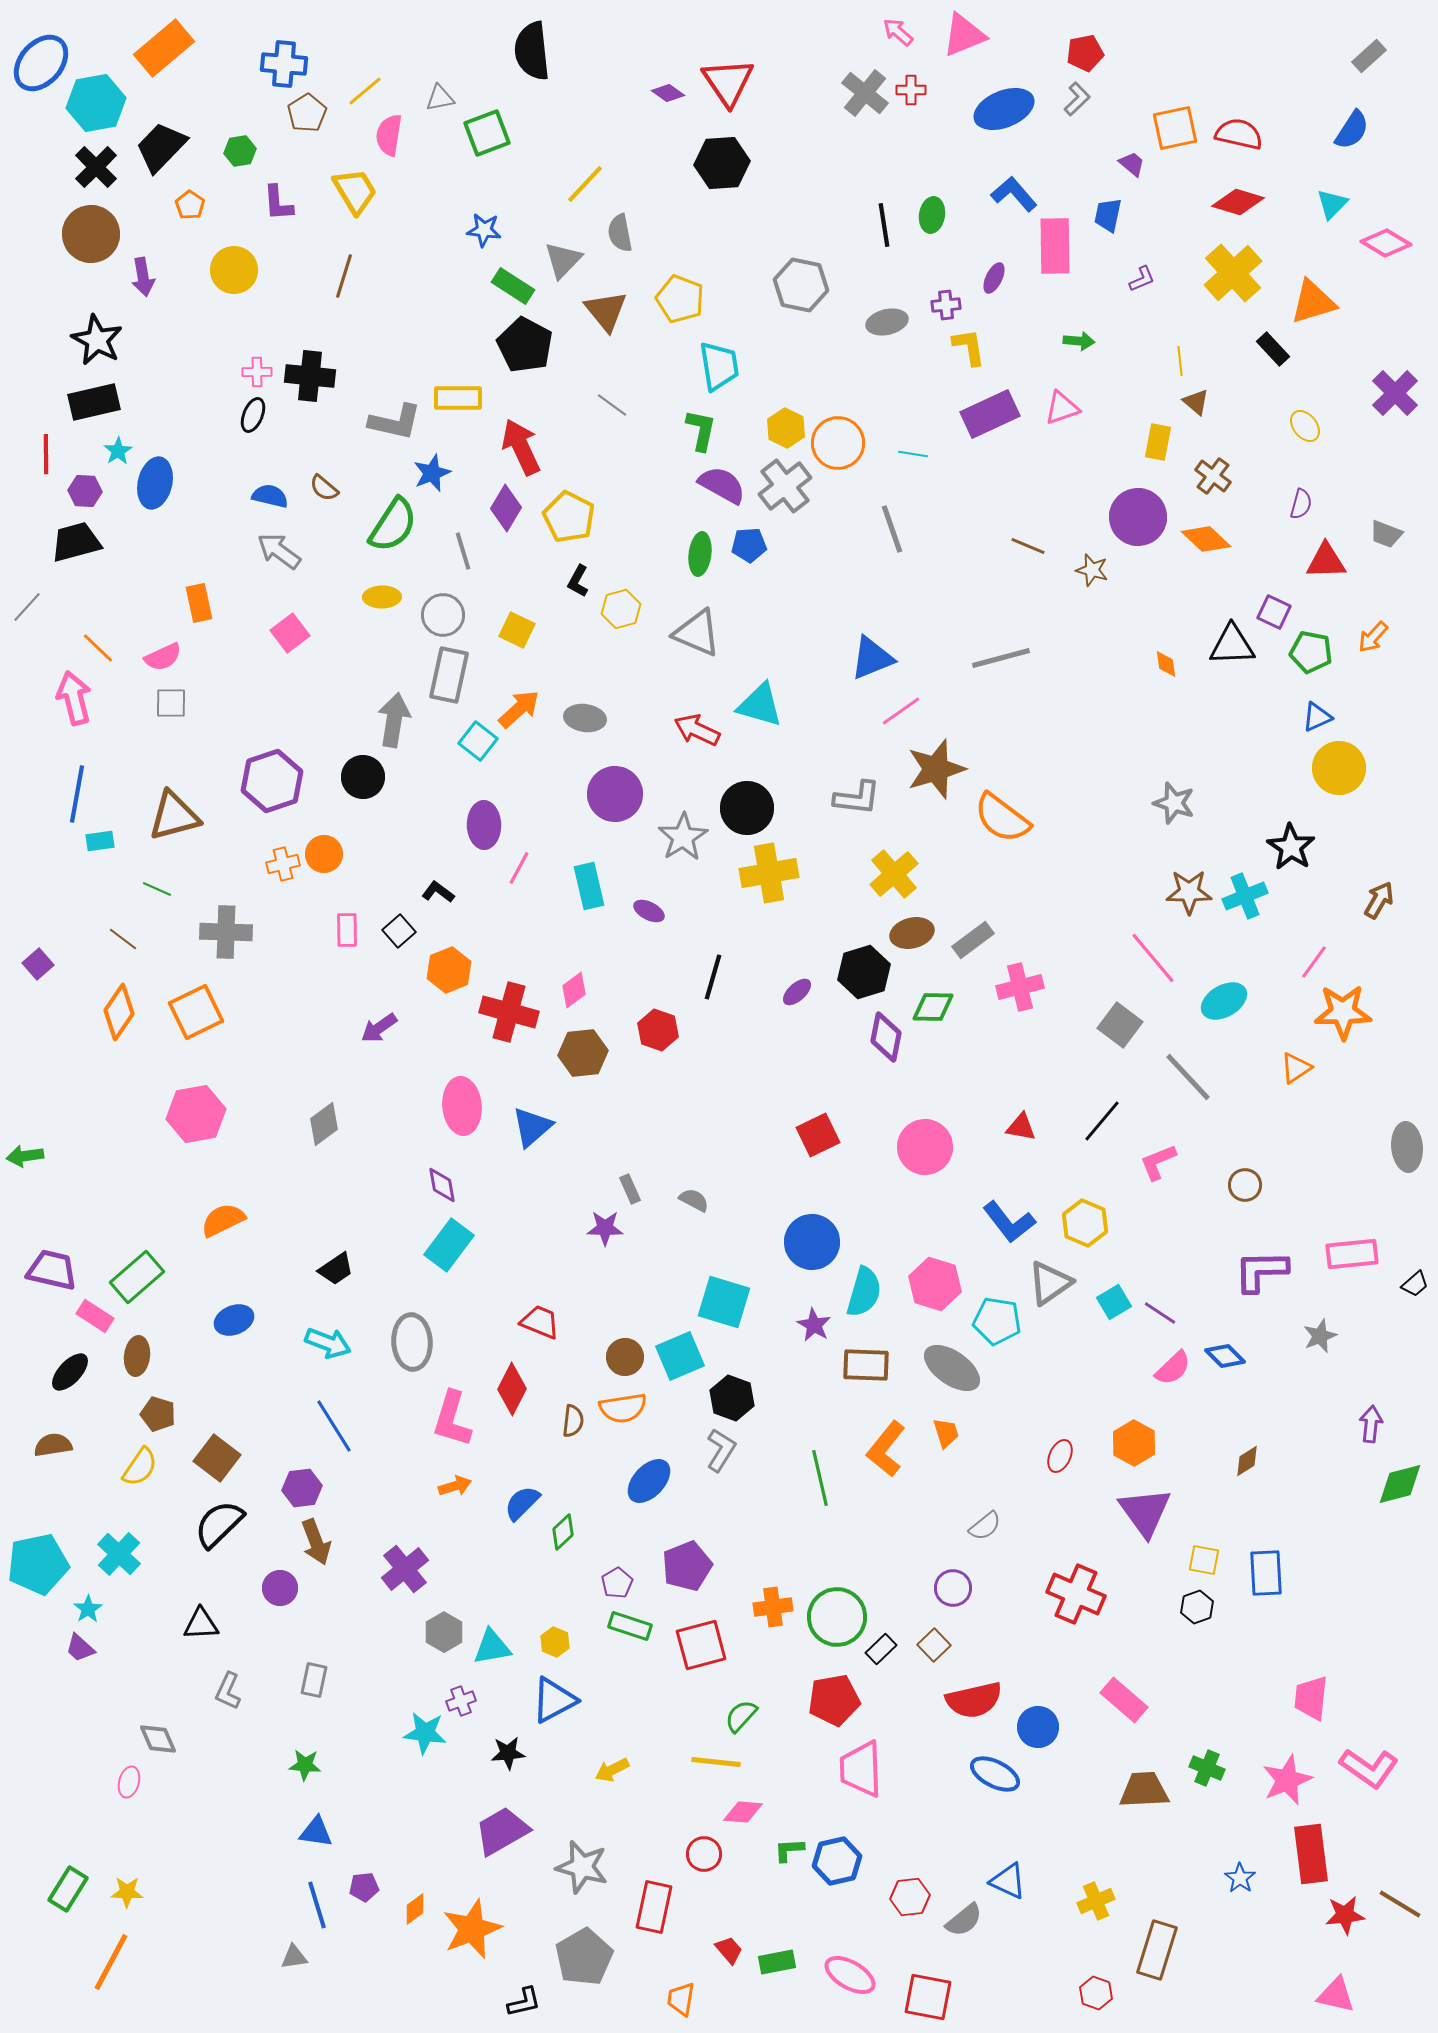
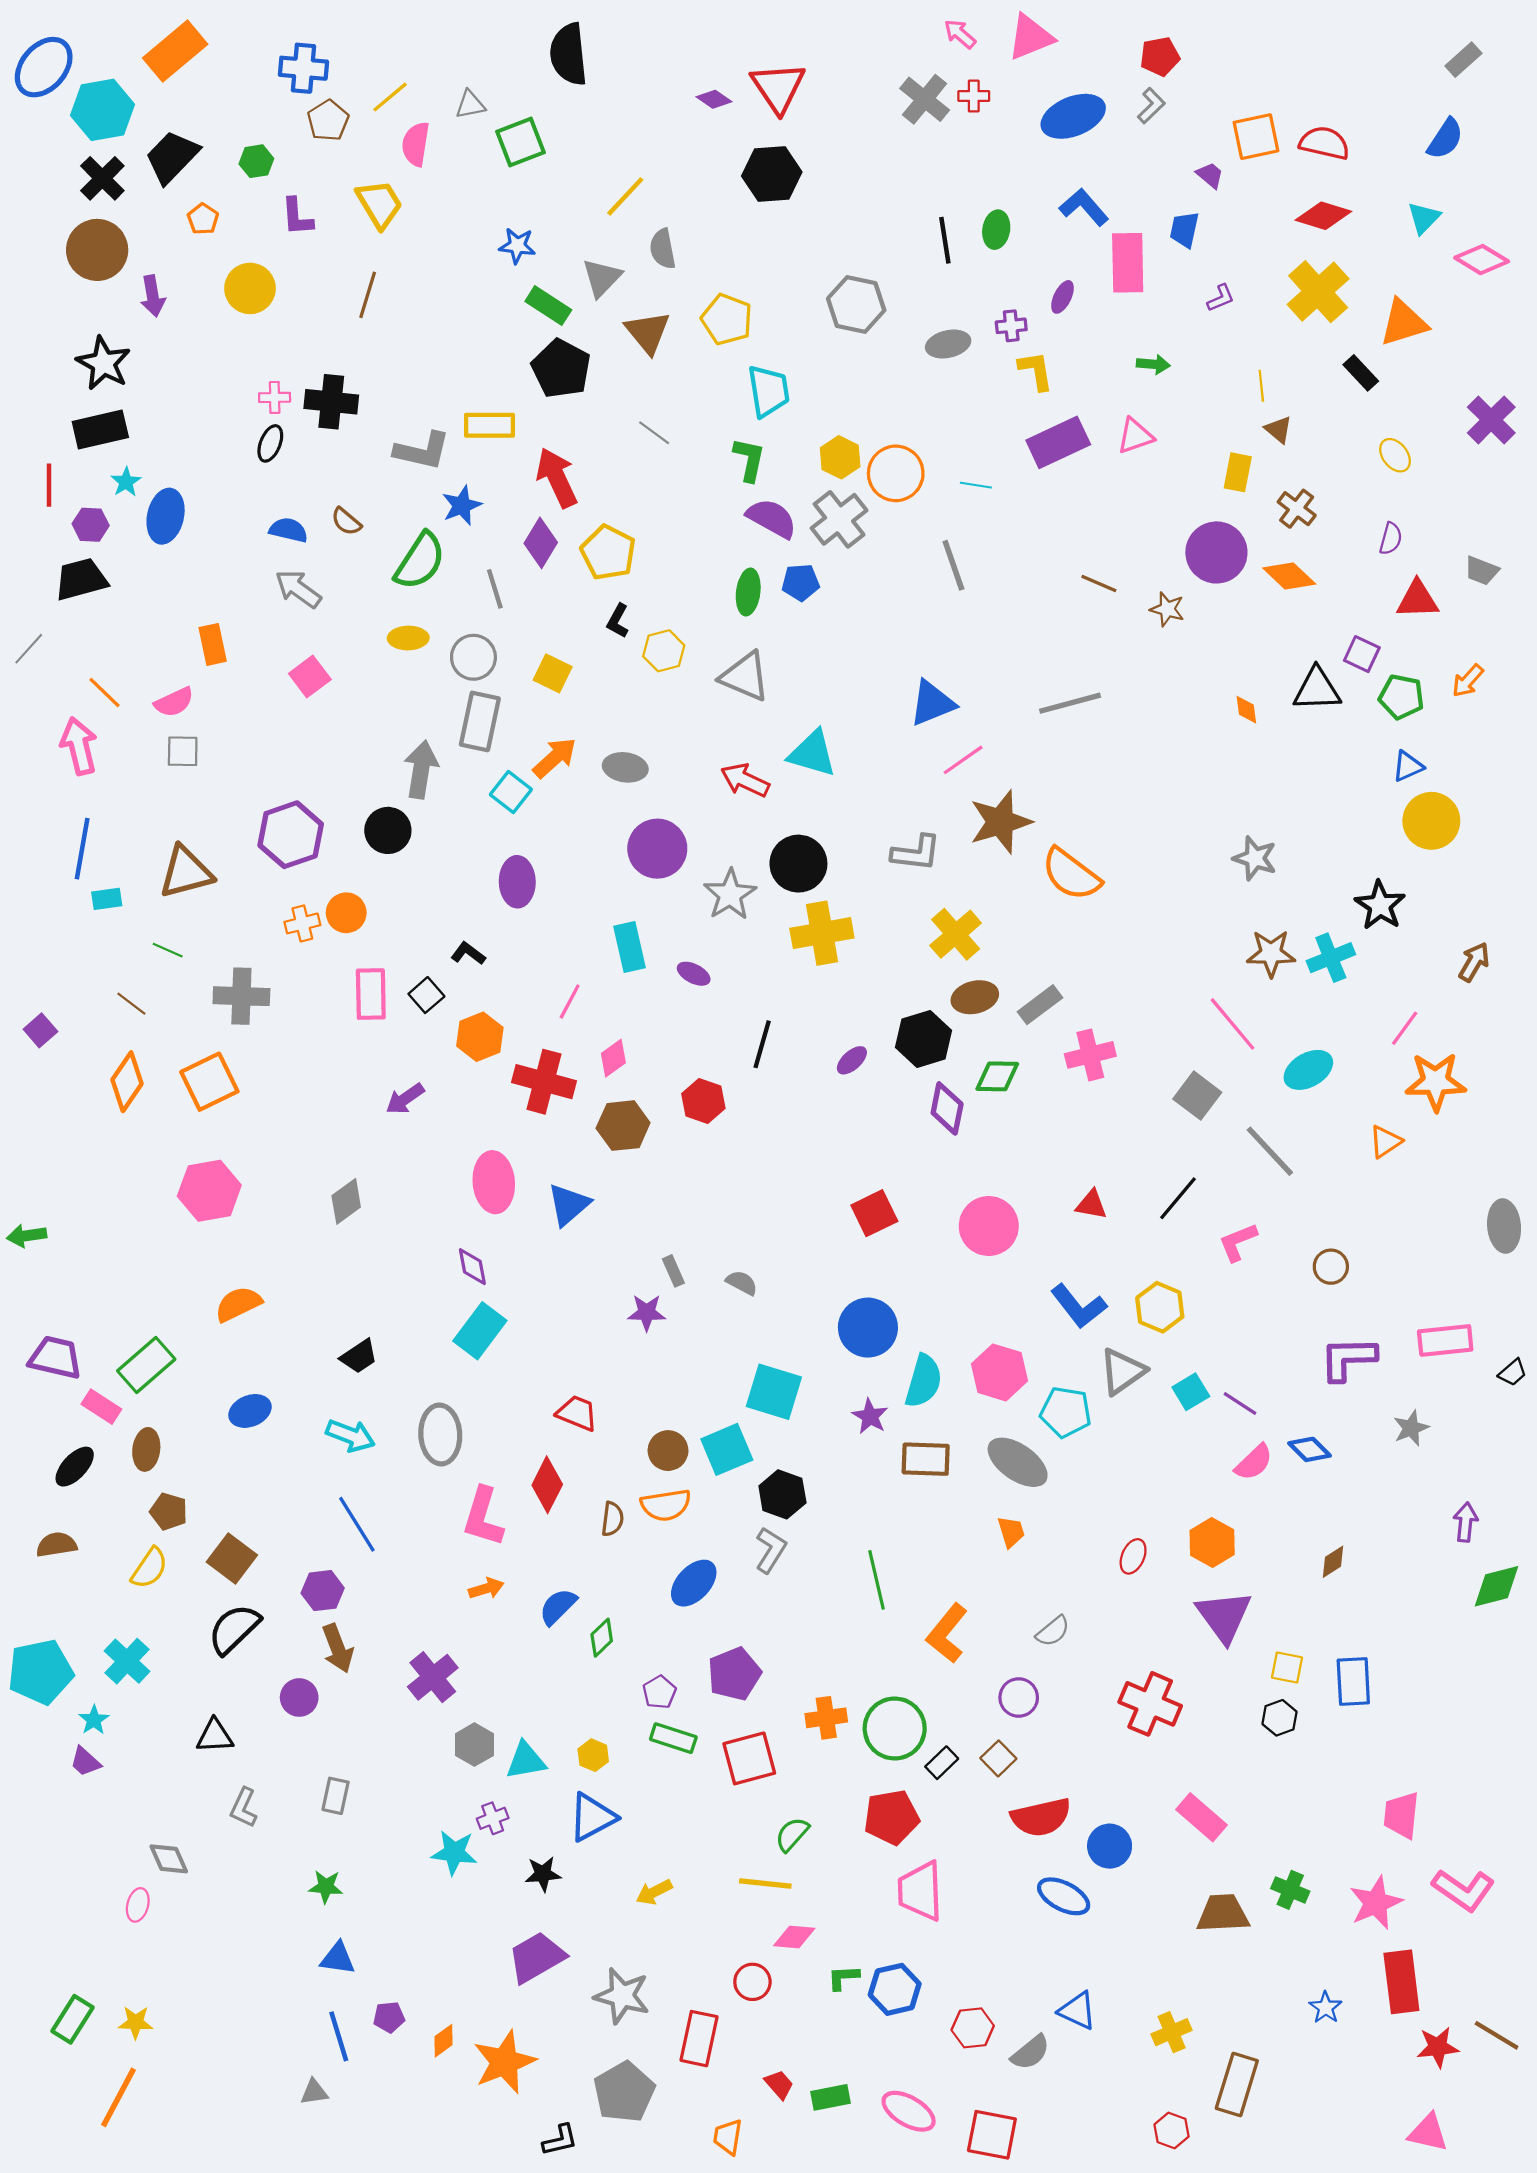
pink line: (519, 868) -> (570, 1002), moved
pink rectangle: (347, 930) -> (371, 994), size x1.4
orange L-shape: (886, 1449) -> (947, 1633), moved

